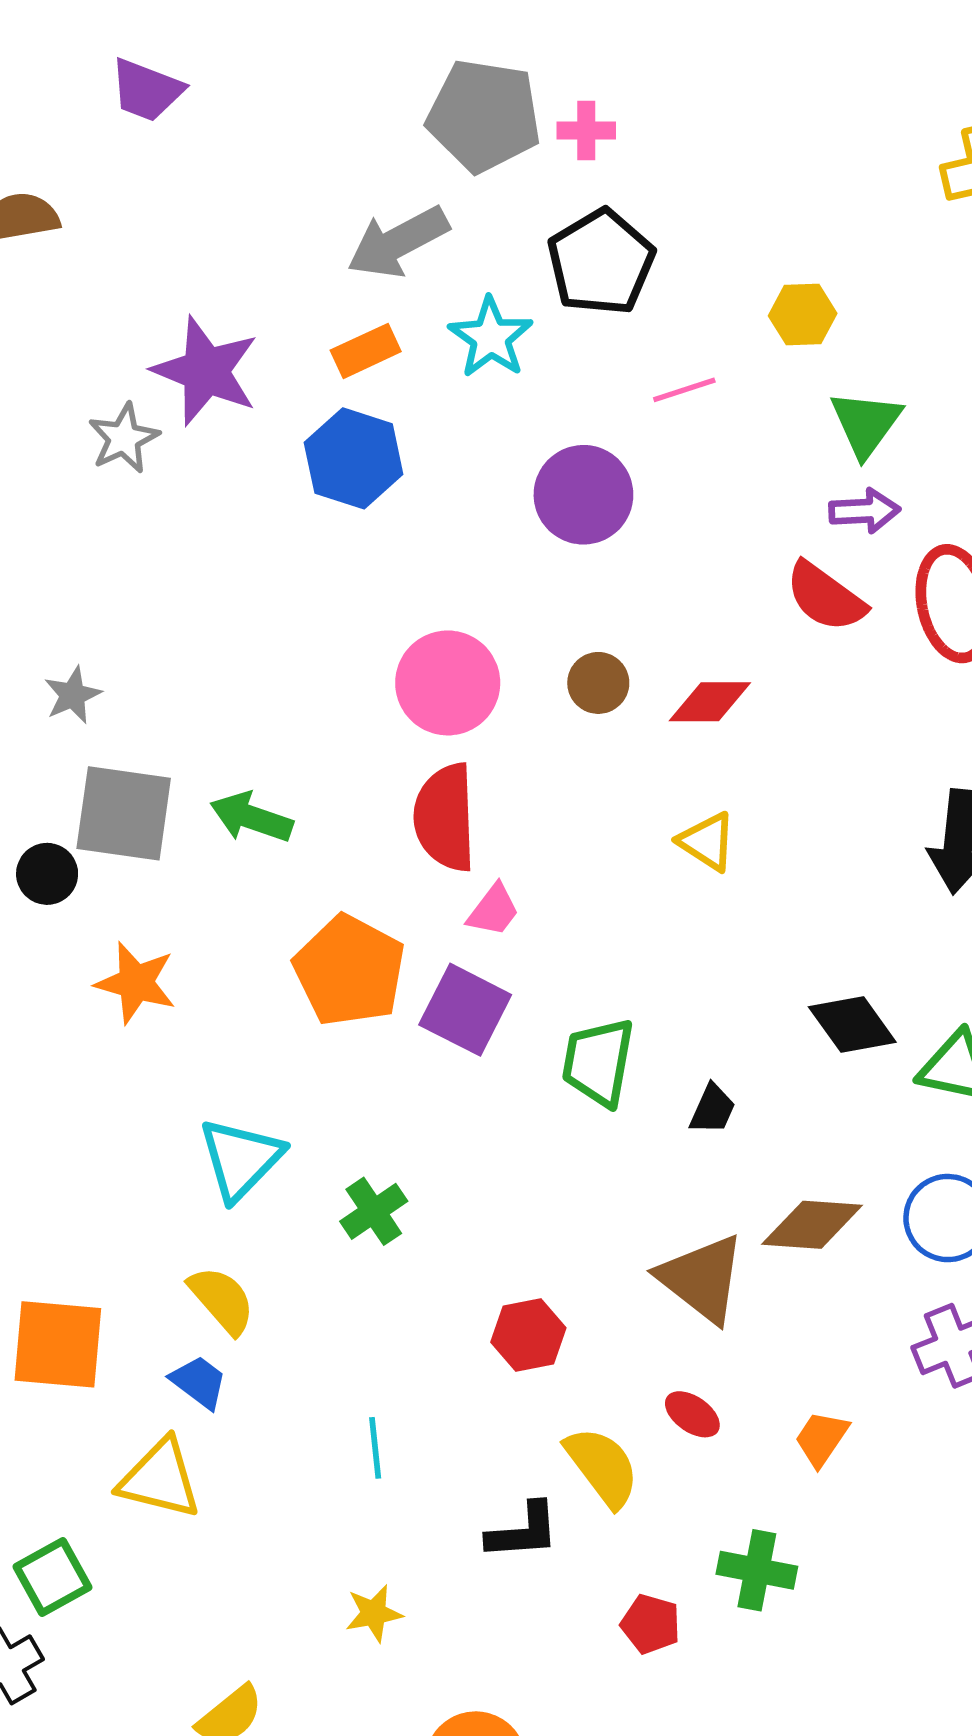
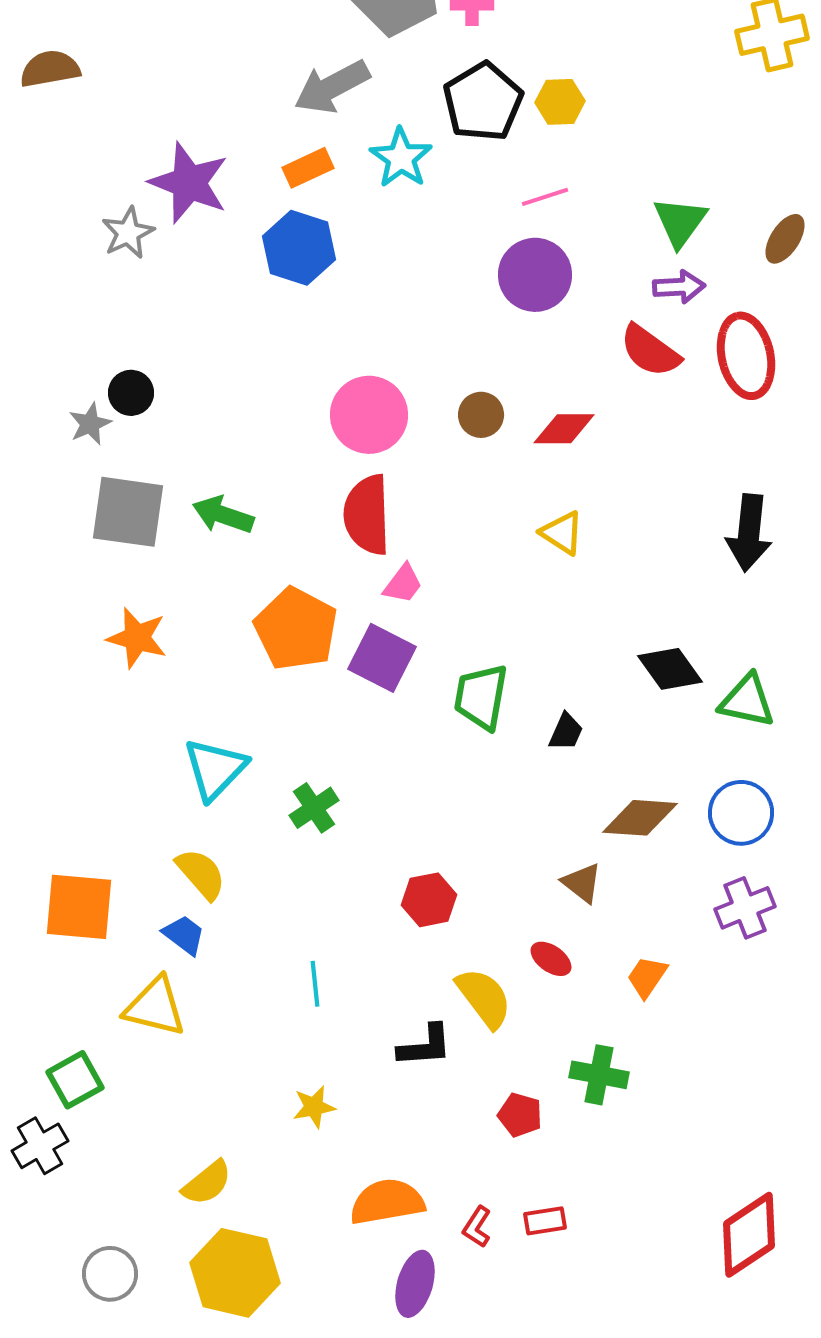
yellow hexagon: (803, 315) -> (560, 102), moved
purple circle: (583, 495) -> (535, 275), moved
black circle: (47, 874) -> (131, 393), moved
brown triangle: (702, 1279) -> (582, 883), moved, size x0.6

